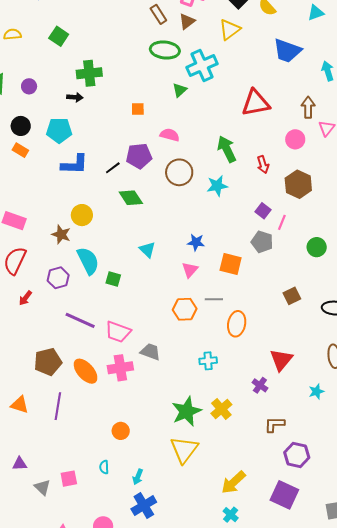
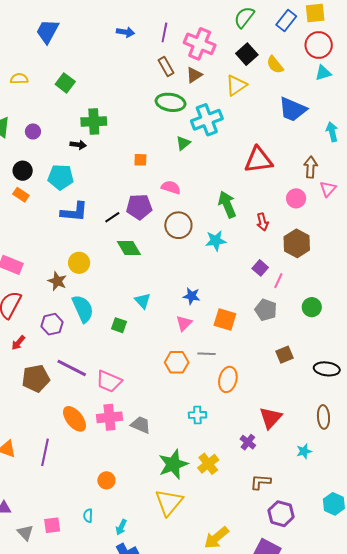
gray pentagon: (262, 242) -> (266, 310), moved
green square: (113, 279) -> (119, 325), moved
gray trapezoid: (150, 352) -> (141, 425), moved
brown pentagon: (48, 362) -> (36, 378), moved

